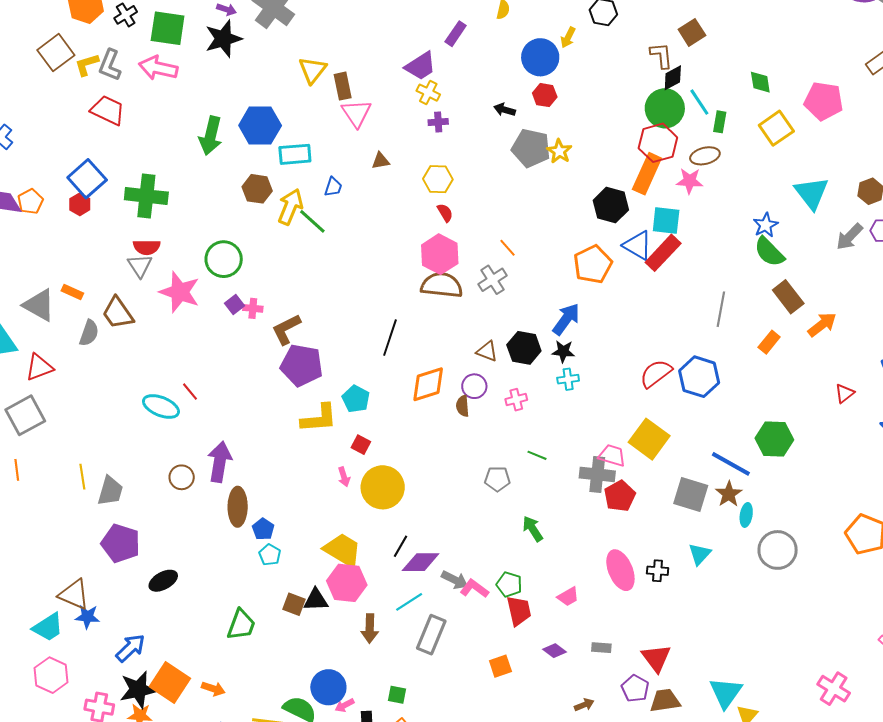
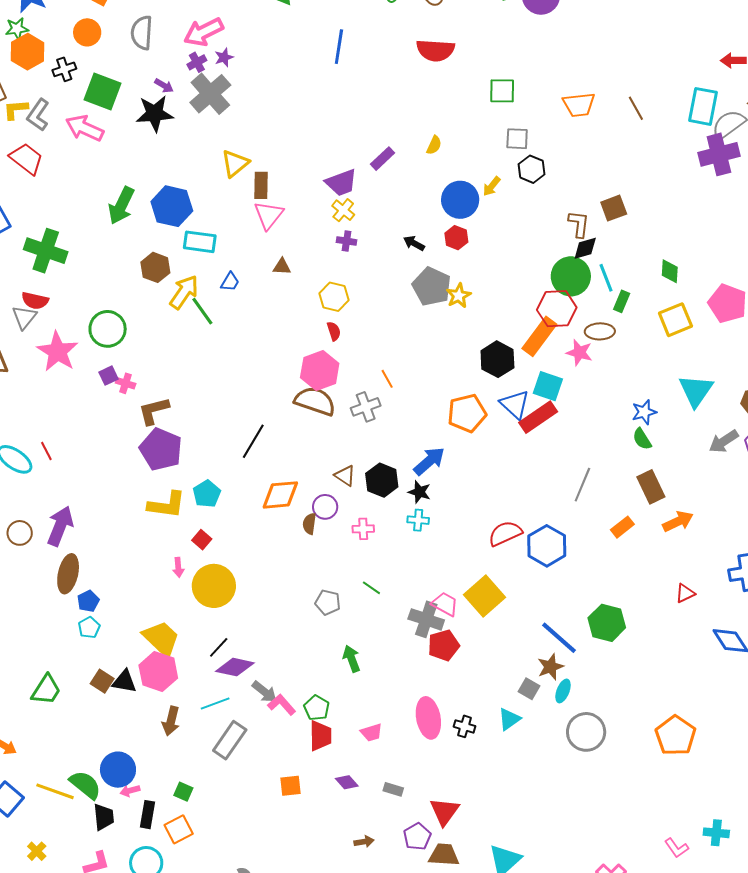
green semicircle: (769, 252) -> (642, 439), size x0.7
gray square: (691, 494) -> (529, 689), moved, size x0.6

